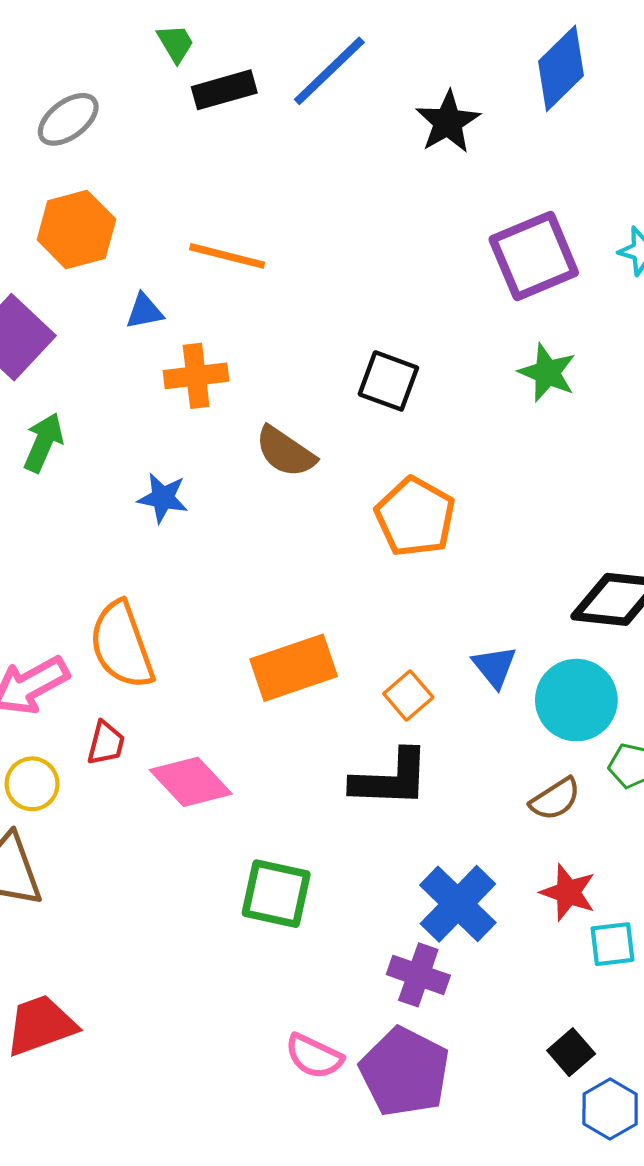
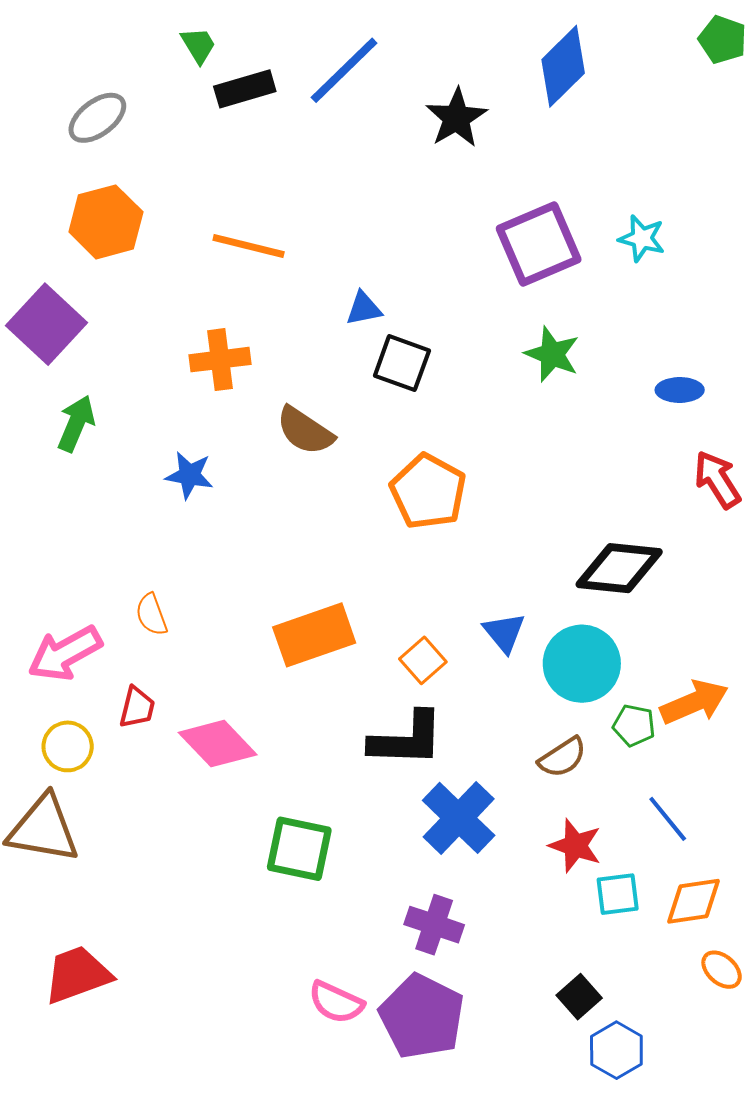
blue triangle: (145, 311) -> (364, 309), moved
orange semicircle: (122, 645) -> (151, 615), size x0.5
blue cross: (458, 904) -> (459, 818), moved

